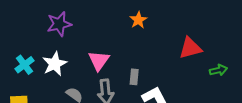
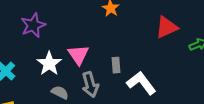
white star: (55, 64) -> (49, 64), moved

